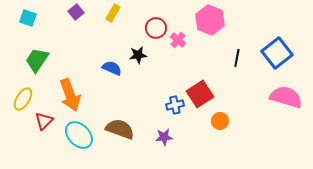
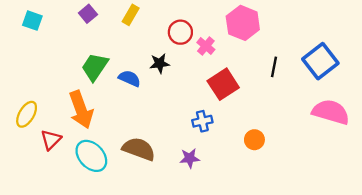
green trapezoid: (37, 60) -> (95, 67), moved
red square: (200, 94) -> (223, 84), moved

